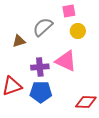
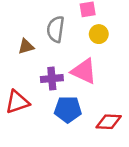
gray semicircle: (43, 27) -> (56, 29), turned -40
blue pentagon: (41, 92) -> (68, 109), moved

